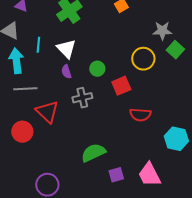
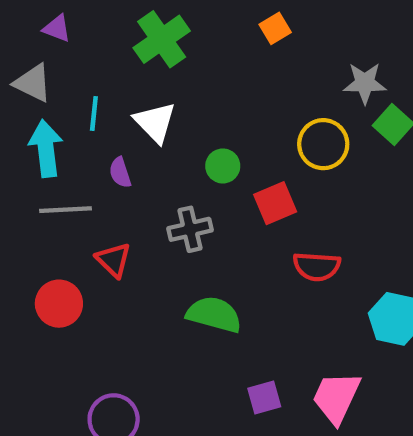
purple semicircle: (66, 72) -> (120, 173), moved
red triangle: (47, 112) -> (114, 260), size x0.7
green semicircle: (93, 153) -> (214, 314), moved, turned 40
pink trapezoid: (149, 175) -> (336, 397), turned 52

